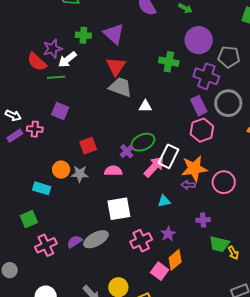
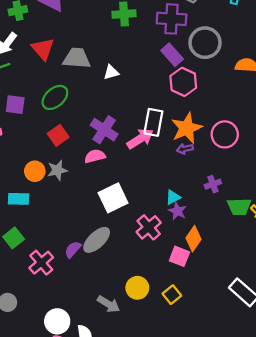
red triangle: (116, 66) -> (43, 49), moved
green ellipse: (143, 142) -> (55, 97), moved
purple cross: (127, 151) -> (104, 130), size x1.6
pink arrow: (154, 167) -> (140, 139), turned 30
cyan triangle: (164, 201) -> (173, 197), moved

